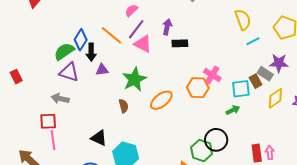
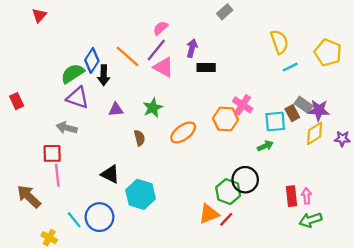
pink semicircle: (131, 10) -> (160, 28), moved
purple star: (279, 63) -> (319, 110), moved
purple triangle: (102, 70) -> (116, 110), moved
green star: (134, 79) -> (153, 108), size x0.7

